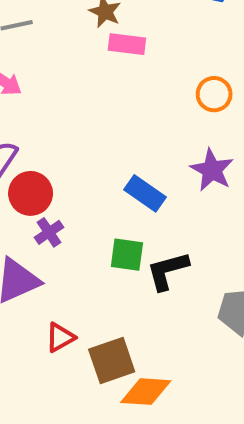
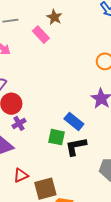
pink rectangle: (127, 44) -> (41, 35), moved, turned 36
blue rectangle: (145, 193) -> (74, 121), moved

